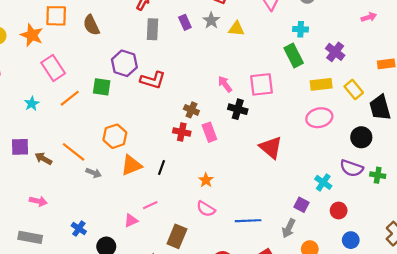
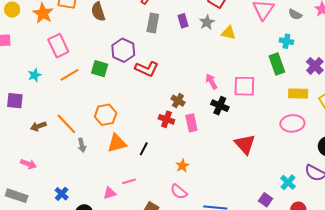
purple square: (20, 147) -> (15, 101), moved
brown arrow: (43, 159) -> (38, 126), turned -56
gray arrow: (94, 173) -> (82, 145), turned 48

